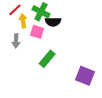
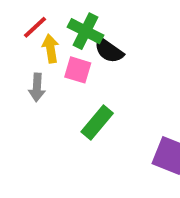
black semicircle: (53, 22) -> (109, 51), turned 35

